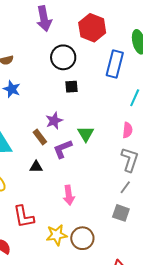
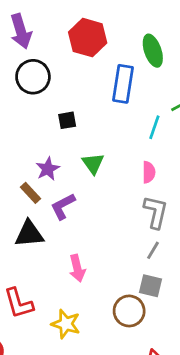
black circle: (63, 57) -> (33, 77), moved
green triangle: (86, 134) -> (93, 164), moved
black triangle: (36, 167) -> (29, 234), size x1.6
yellow star: (57, 235) -> (66, 324), turned 30
brown circle: (82, 238) -> (129, 311), moved

